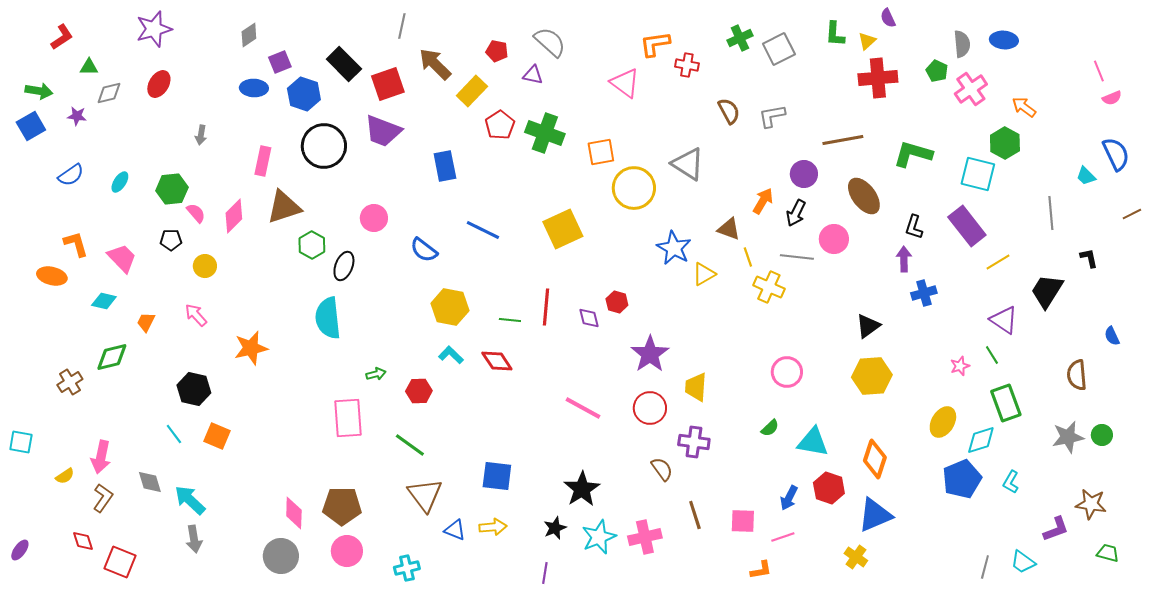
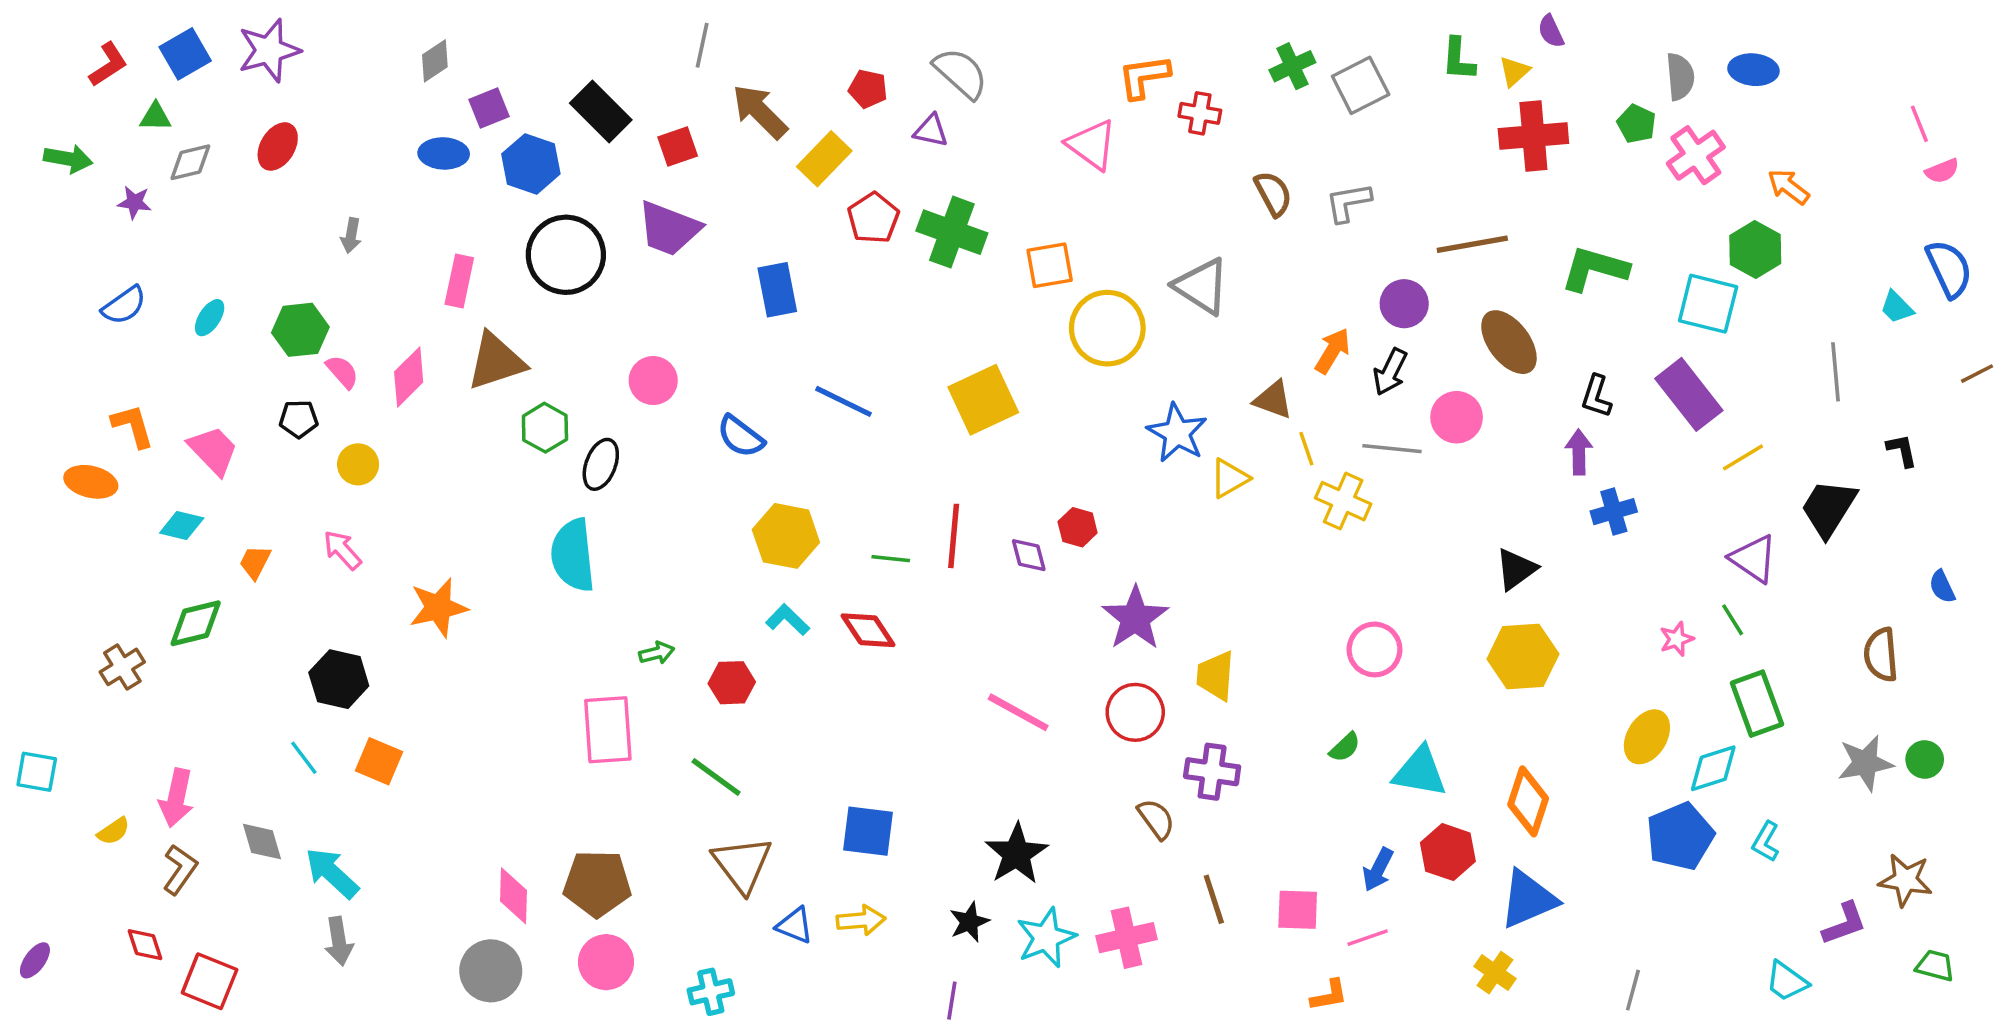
red square: (388, 84) -> (678, 146), size x0.7
blue square: (31, 126) -> (185, 54), moved
gray line: (985, 567) -> (1633, 990), moved

